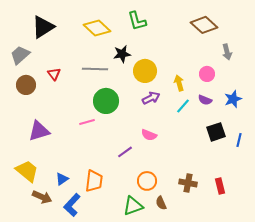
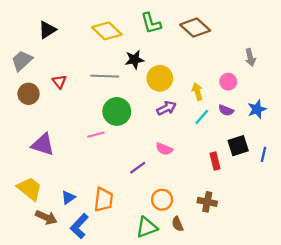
brown diamond: (204, 25) -> (195, 28), moved
black triangle: (43, 27) -> (47, 30), size x0.7
purple triangle: (39, 131) -> (43, 145), turned 35
red rectangle: (220, 186) -> (215, 161), moved

